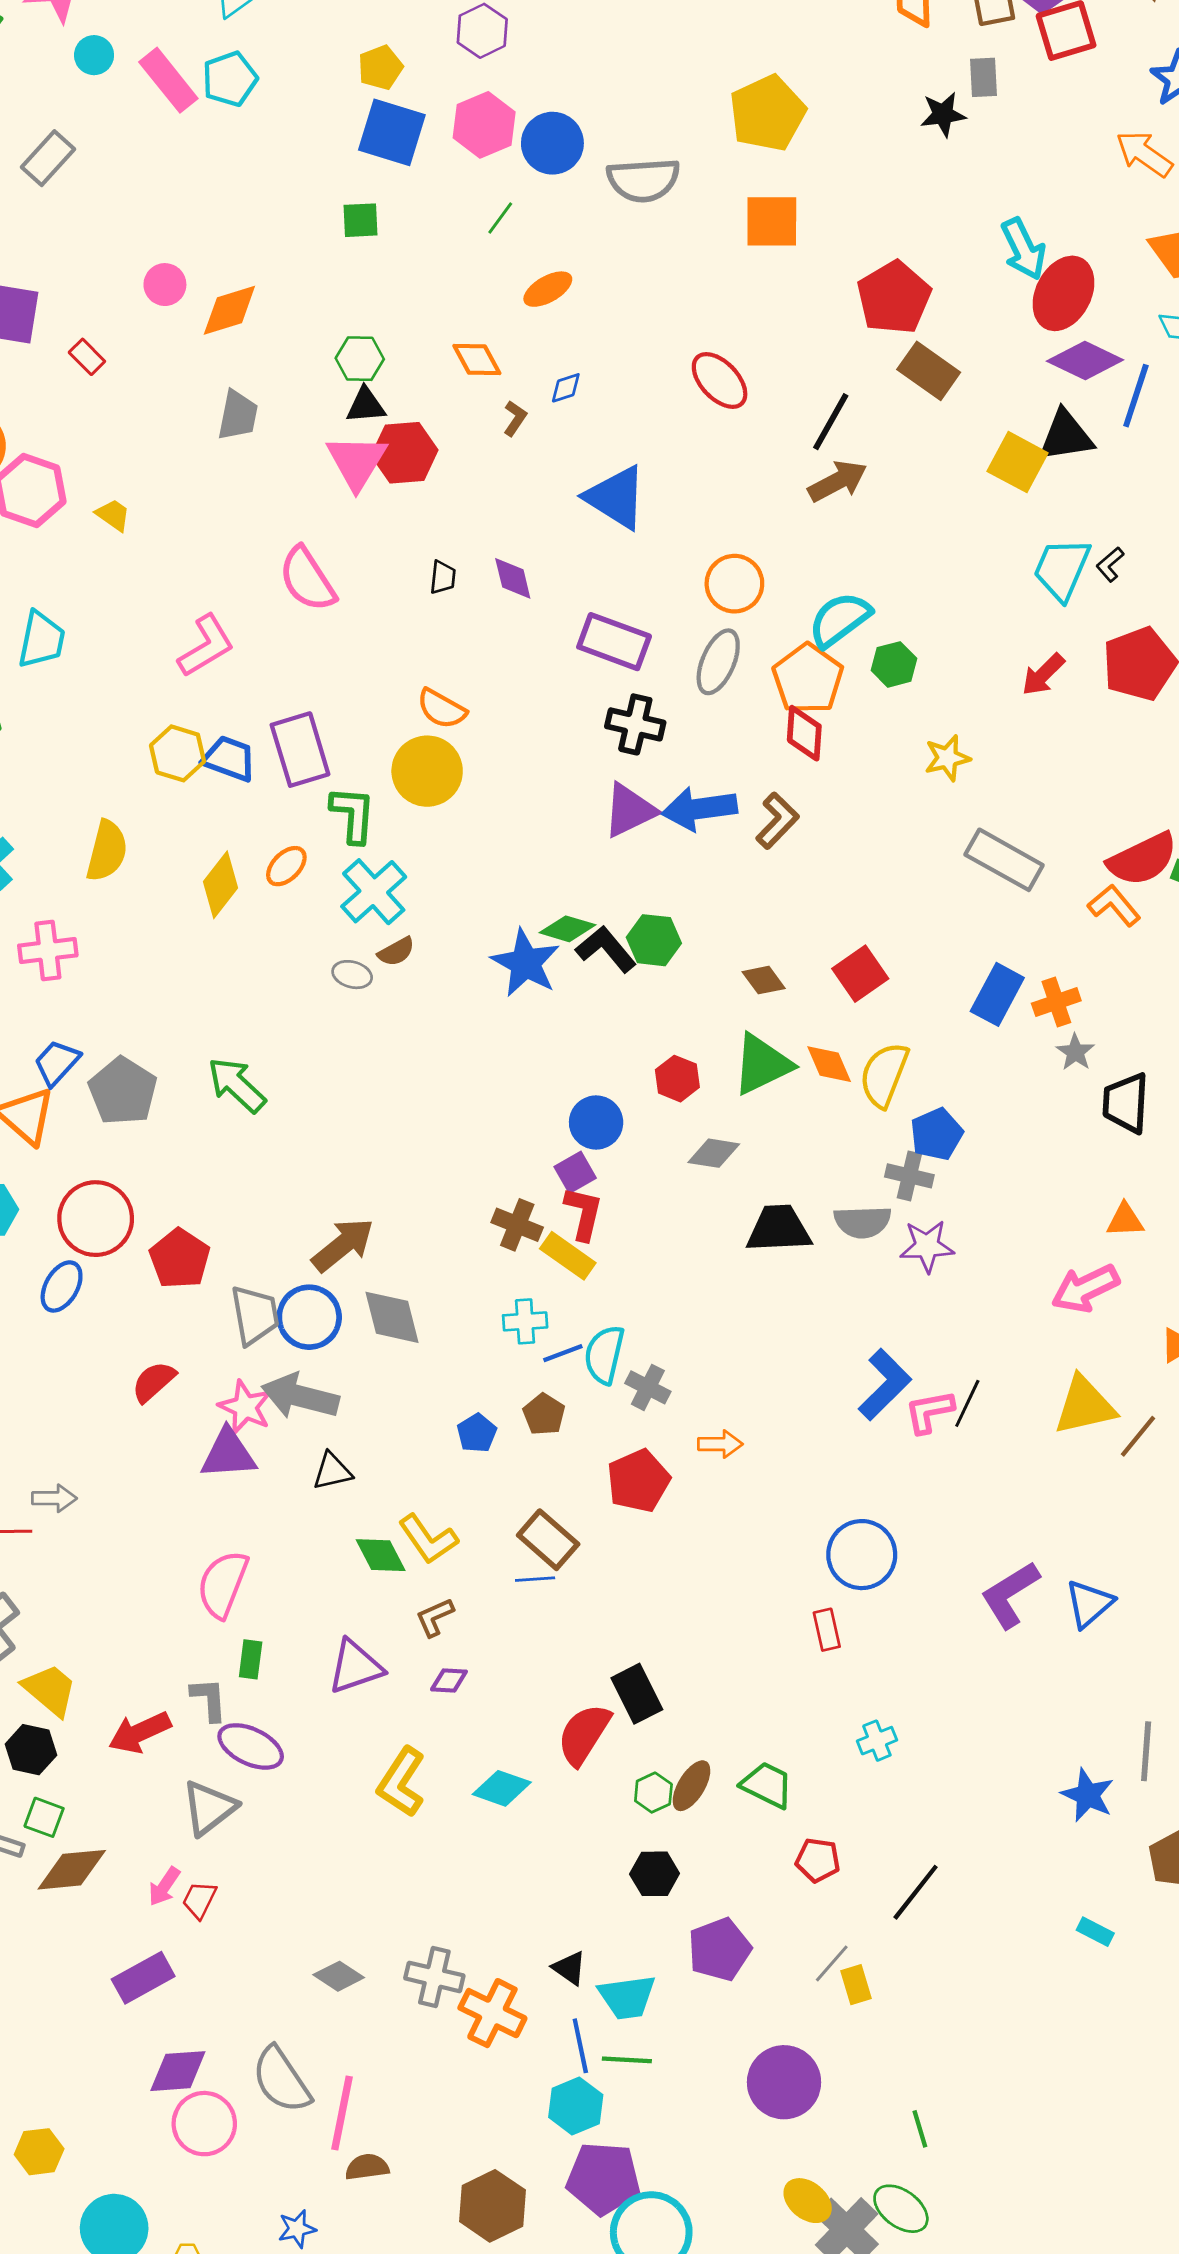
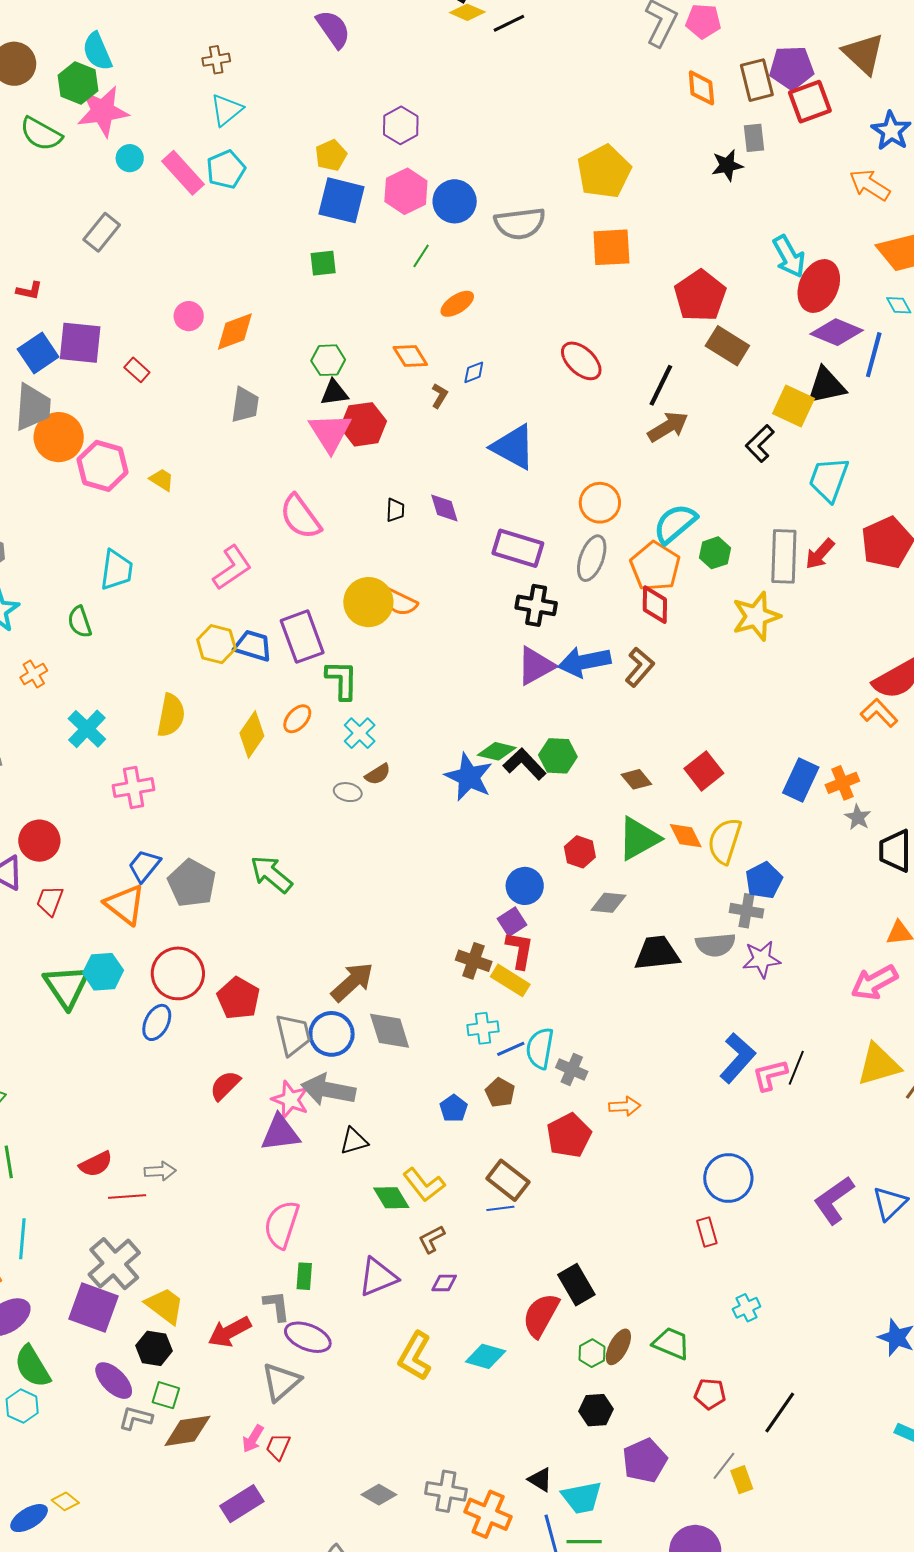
black L-shape: (1110, 564) -> (760, 443), moved, size x1.5
yellow star: (947, 758) -> (756, 616), size x1.5
yellow circle: (427, 771) -> (368, 602), moved
gray rectangle: (1004, 860) -> (784, 556), moved, turned 66
cyan cross: (374, 892) -> (360, 733), size x0.7

